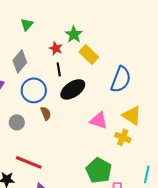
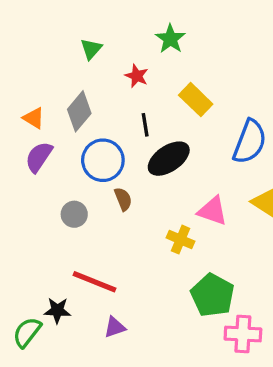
green star: (74, 34) -> (170, 39), moved
red star: (56, 48) -> (137, 76), moved
yellow cross: (123, 137) -> (180, 240), moved

